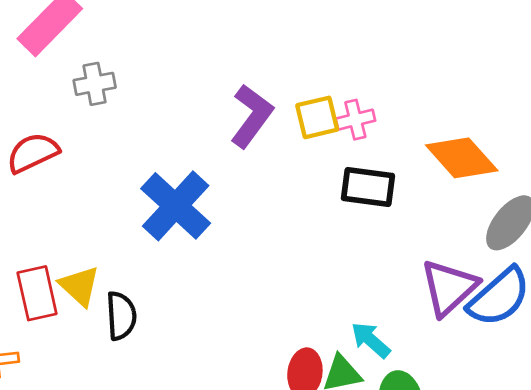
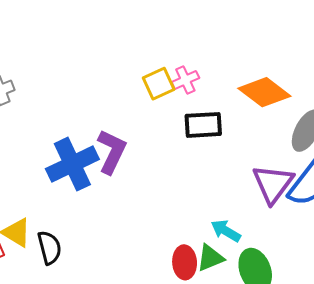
purple L-shape: (252, 116) -> (112, 152), moved
blue cross: (176, 206) -> (72, 164), turned 33

